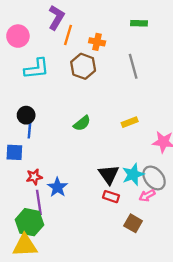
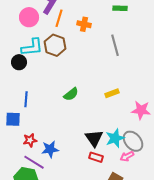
pink circle: (18, 36) -> (29, 17), moved
brown hexagon: (83, 66) -> (55, 45), moved
black circle: (26, 115) -> (19, 62), moved
blue star: (57, 187) -> (50, 149), turned 30
purple line: (39, 202) -> (34, 162), turned -50

